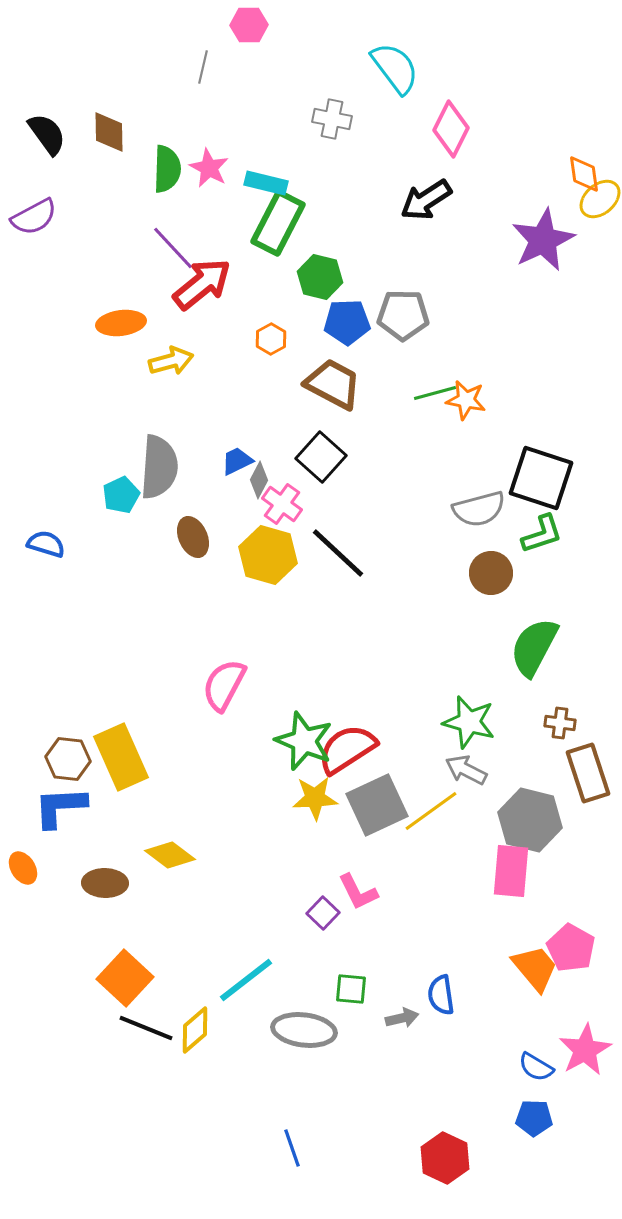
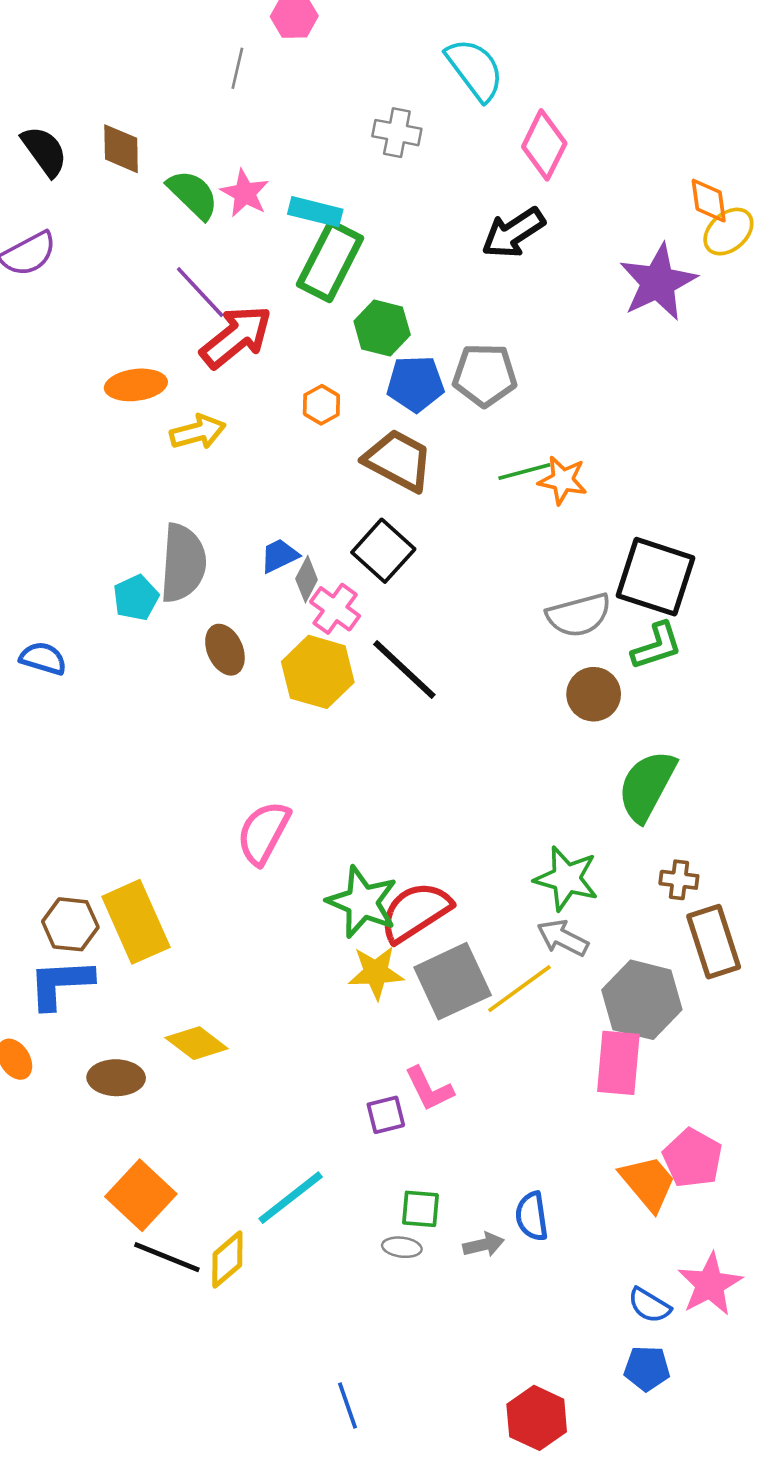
green semicircle: (167, 169) -> (193, 194), turned -48
purple square: (323, 913) -> (386, 1115), turned 32
gray ellipse: (304, 1030) -> (402, 1247), moved, size x0.5

